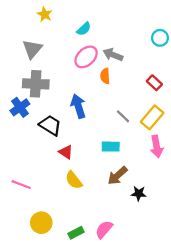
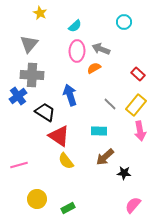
cyan circle: (160, 38) -> (124, 22), moved
pink ellipse: (86, 57) -> (77, 51), turned -45
orange semicircle: (105, 76) -> (94, 68), turned 64
red triangle: (66, 152) -> (59, 136), size x1.6
pink line: (21, 185) -> (19, 165), turned -36
pink semicircle: (104, 229) -> (133, 205), moved

